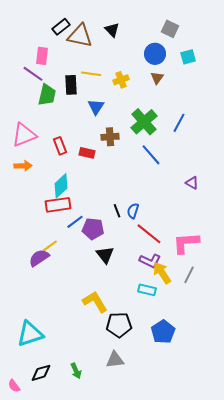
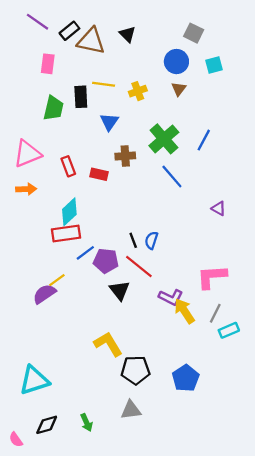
purple line: (33, 74) -> (38, 22), moved
red line: (149, 234) -> (139, 267), moved
cyan rectangle: (147, 290) -> (229, 330), moved, turned -36

